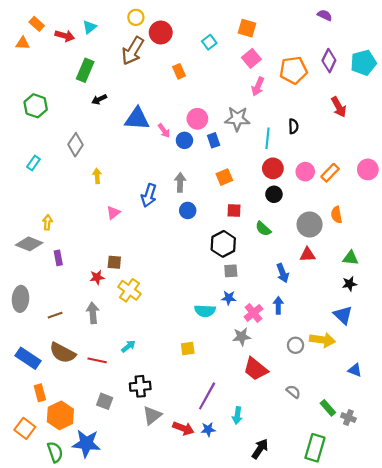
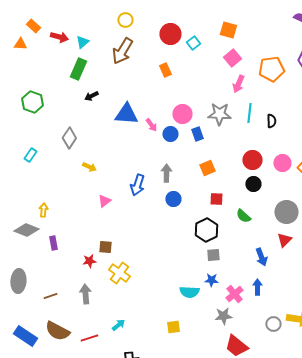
cyan triangle: (90, 27) -> (82, 42), moved
red circle: (161, 32) -> (170, 34), moved
cyan line: (267, 138) -> (249, 113), moved
yellow arrow: (97, 176) -> (89, 167), turned 120
red triangle: (307, 255) -> (284, 240), turned -42
red line: (97, 360) -> (89, 338), turned -30

